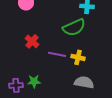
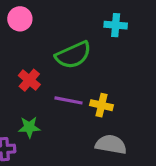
green semicircle: (74, 27) -> (73, 55), moved
green star: (34, 81) -> (29, 127), moved

